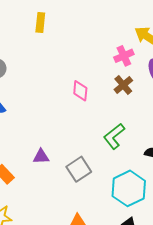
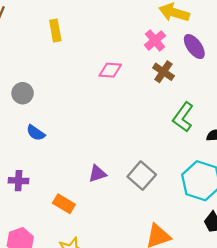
pink diamond: (80, 91) -> (110, 70), moved, turned -75
green L-shape: (114, 136) -> (183, 117), moved

